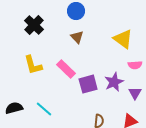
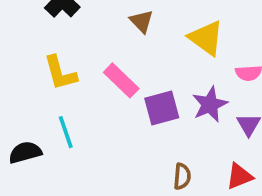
yellow triangle: (123, 39) -> (206, 38), moved
cyan line: (44, 109) -> (66, 132), moved, turned 30

